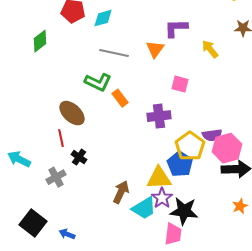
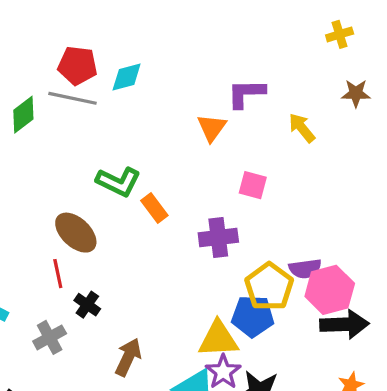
gray line: (114, 53) -> (73, 98), moved
blue pentagon: (180, 164) -> (253, 316), turned -30
brown arrow: (121, 192) -> (128, 357), moved

